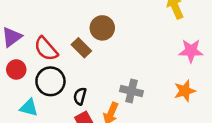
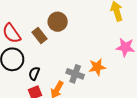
orange star: (185, 91) -> (97, 67), moved

